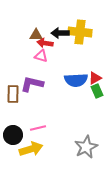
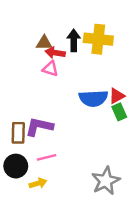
black arrow: (60, 33) -> (74, 40), turned 90
purple L-shape: (32, 84) -> (39, 127), moved
brown rectangle: (13, 94) -> (18, 133), moved
yellow arrow: (31, 149) -> (38, 183), size x0.6

